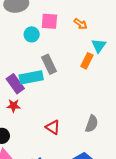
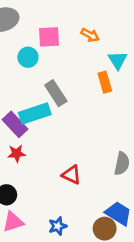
orange rectangle: (87, 61) -> (105, 82), turned -35

